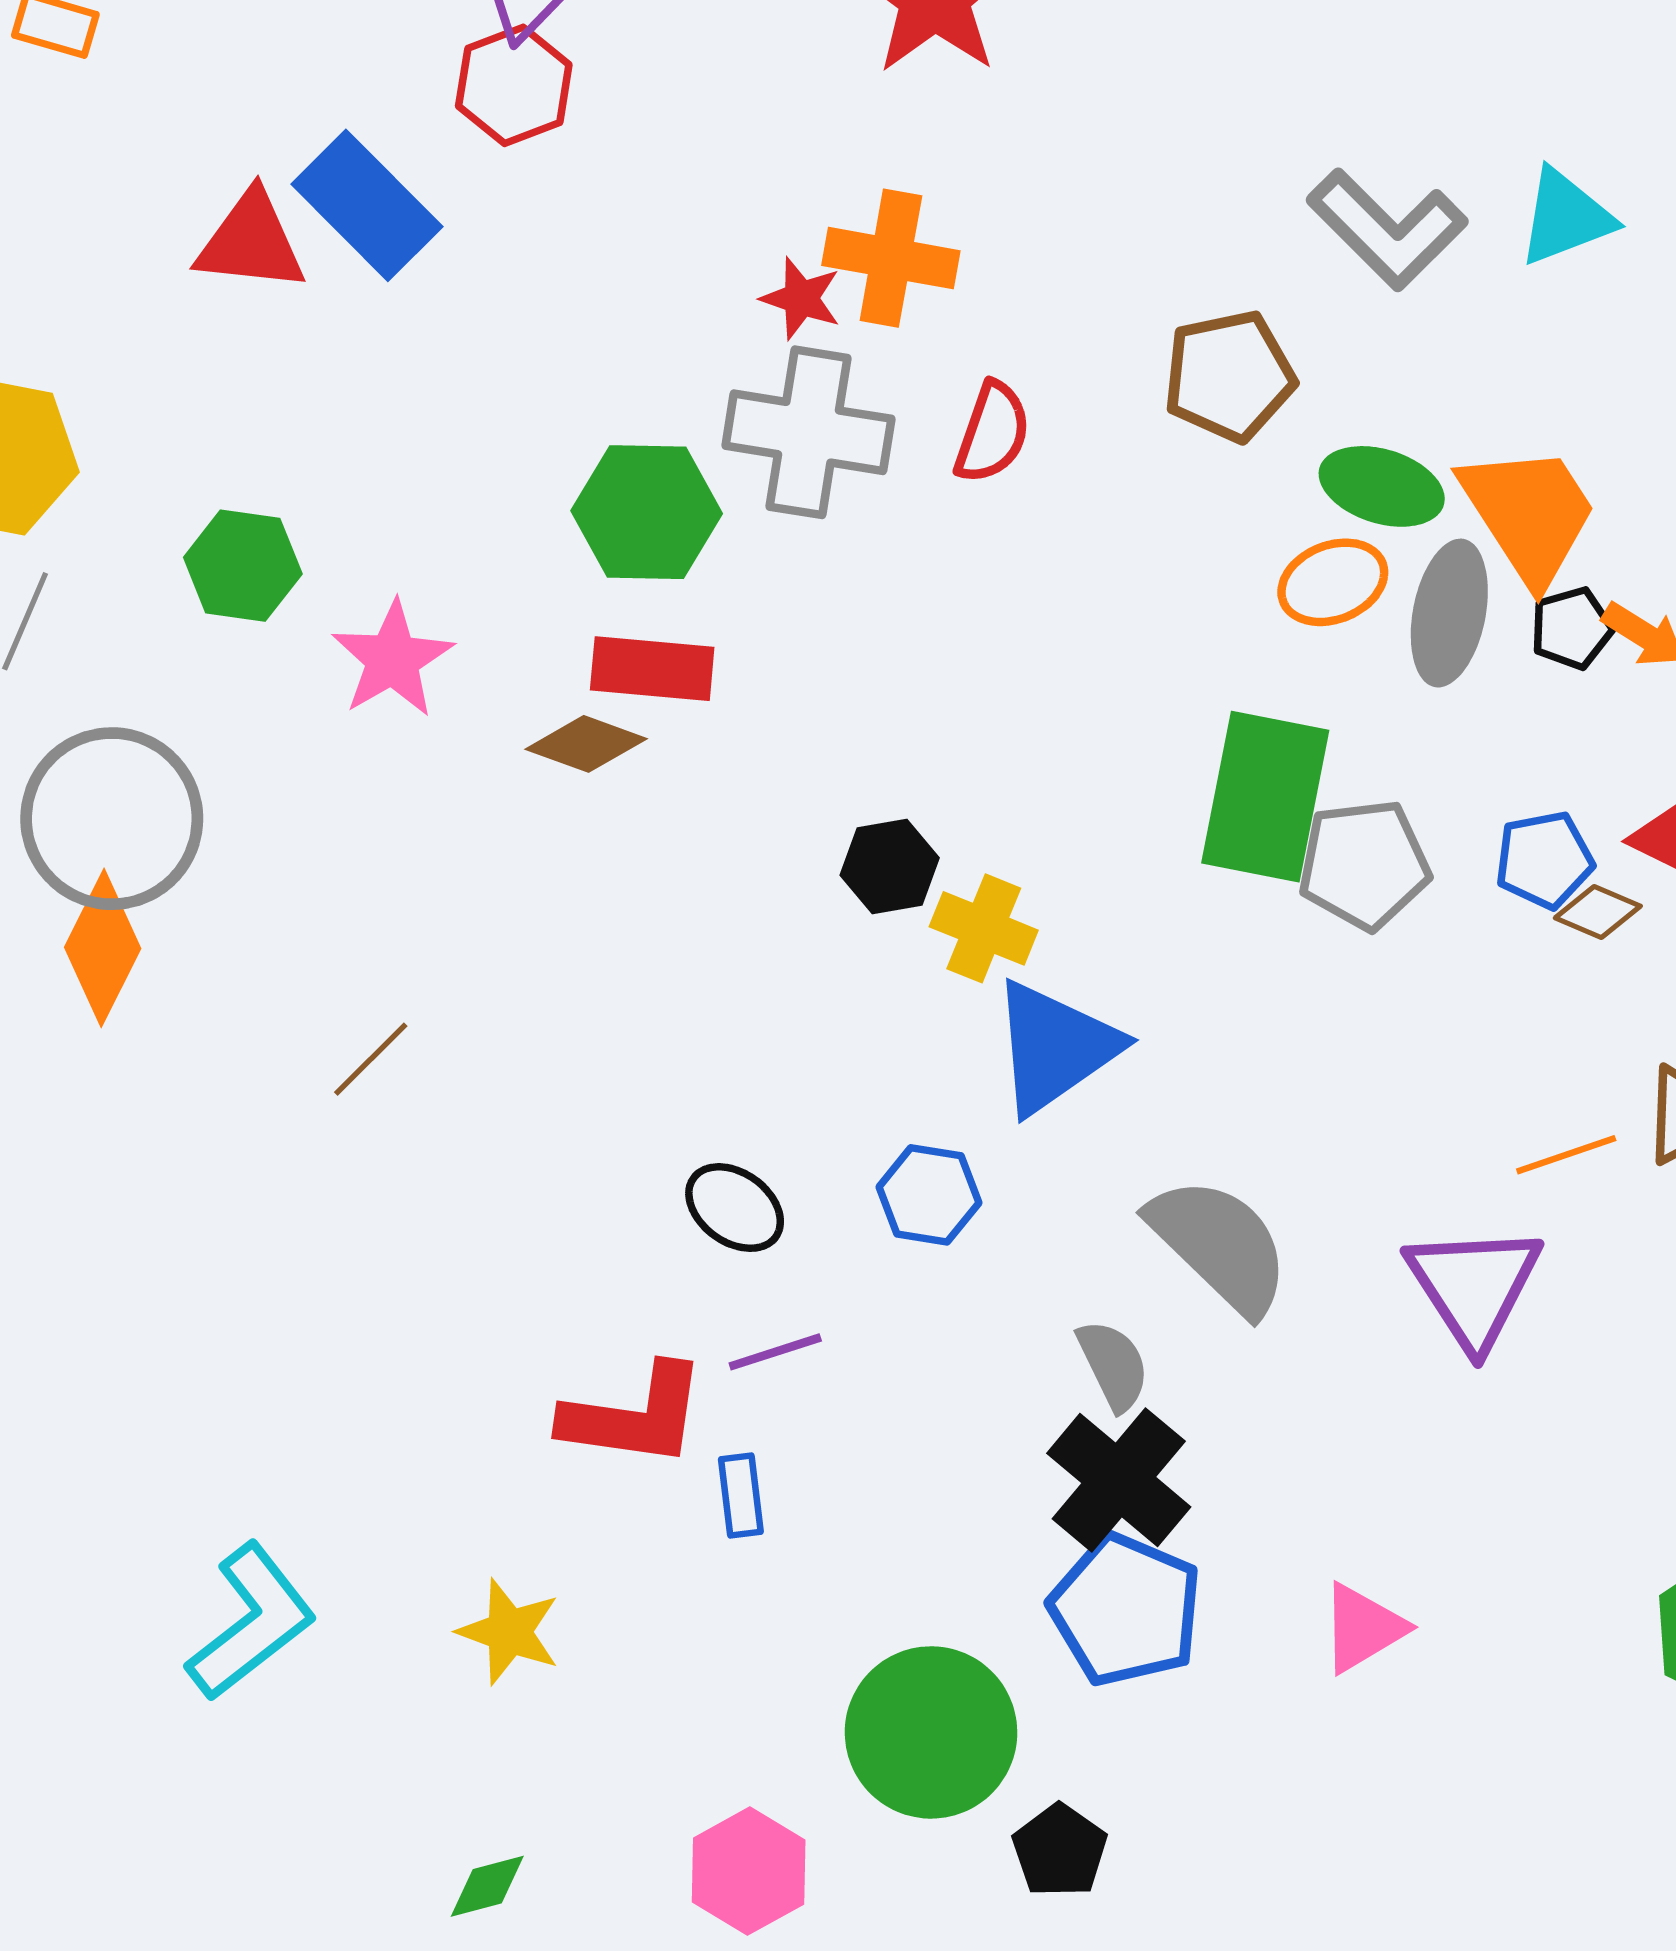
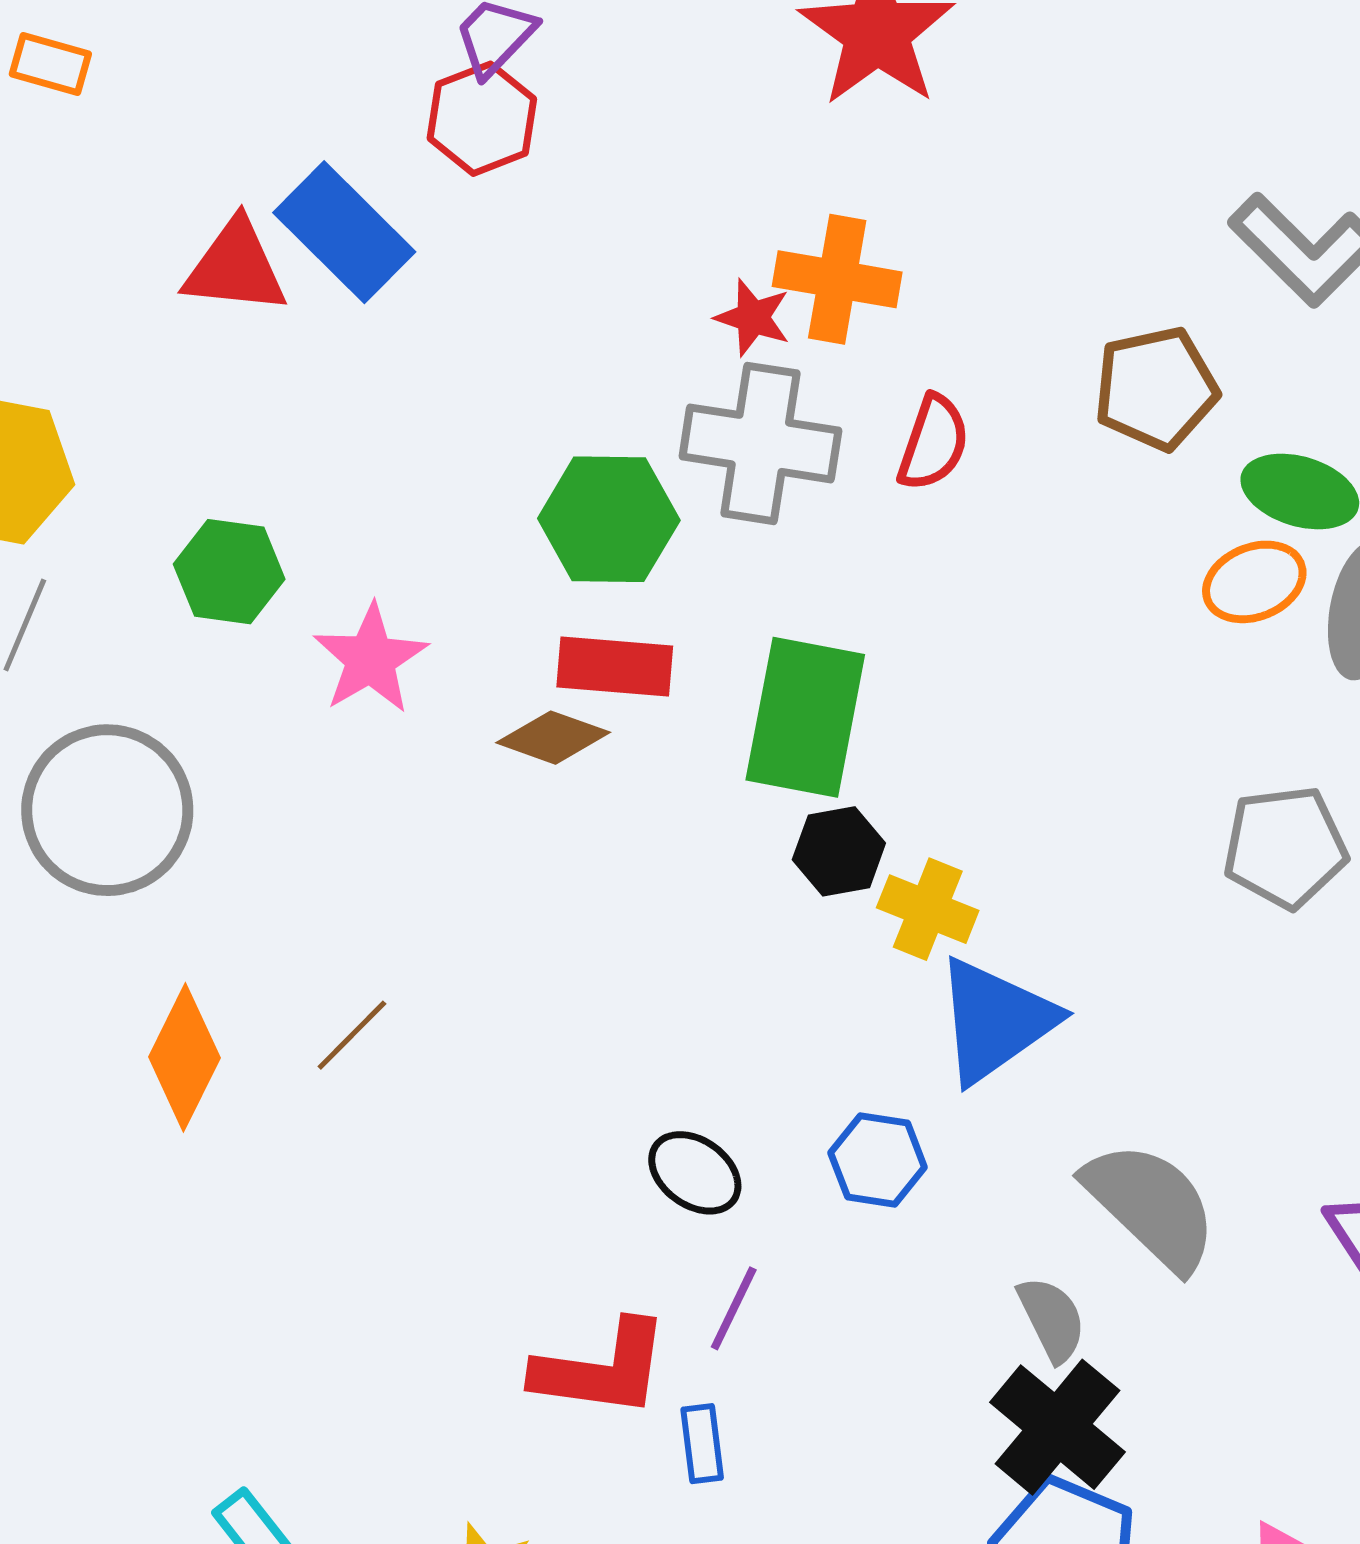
green rectangle: (1265, 797) -> (805, 717), moved
orange diamond: (103, 948) -> (184, 1057), moved
purple line: (775, 1352) -> (734, 1308), turned -46

